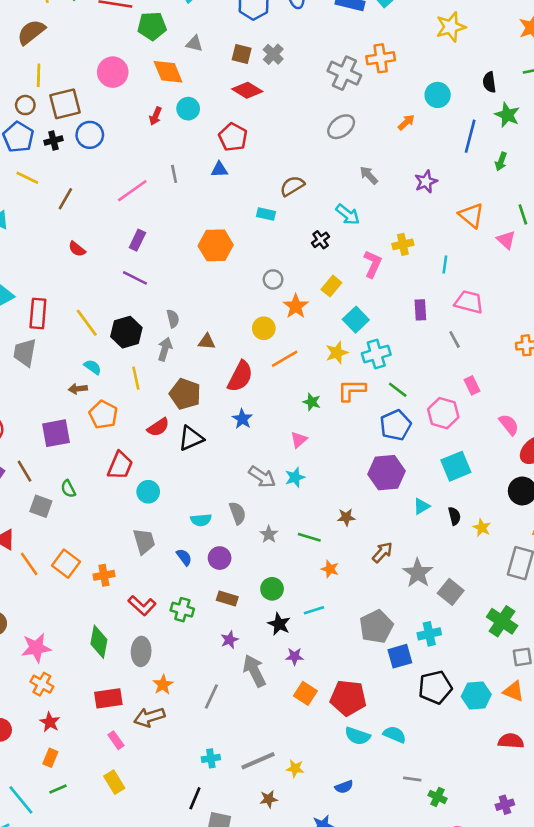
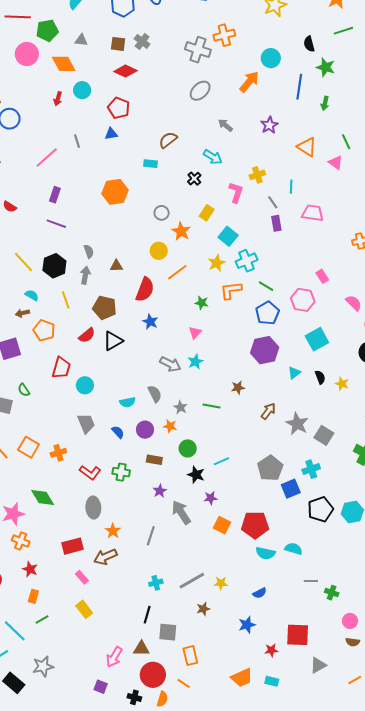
pink circle: (113, 72) -> (27, 54), moved
orange arrow: (406, 122) -> (249, 82), size x1.6
gray line: (455, 340) -> (273, 202), moved
orange star: (330, 569) -> (170, 426), moved
green diamond: (99, 642) -> (43, 497), moved, turned -35

